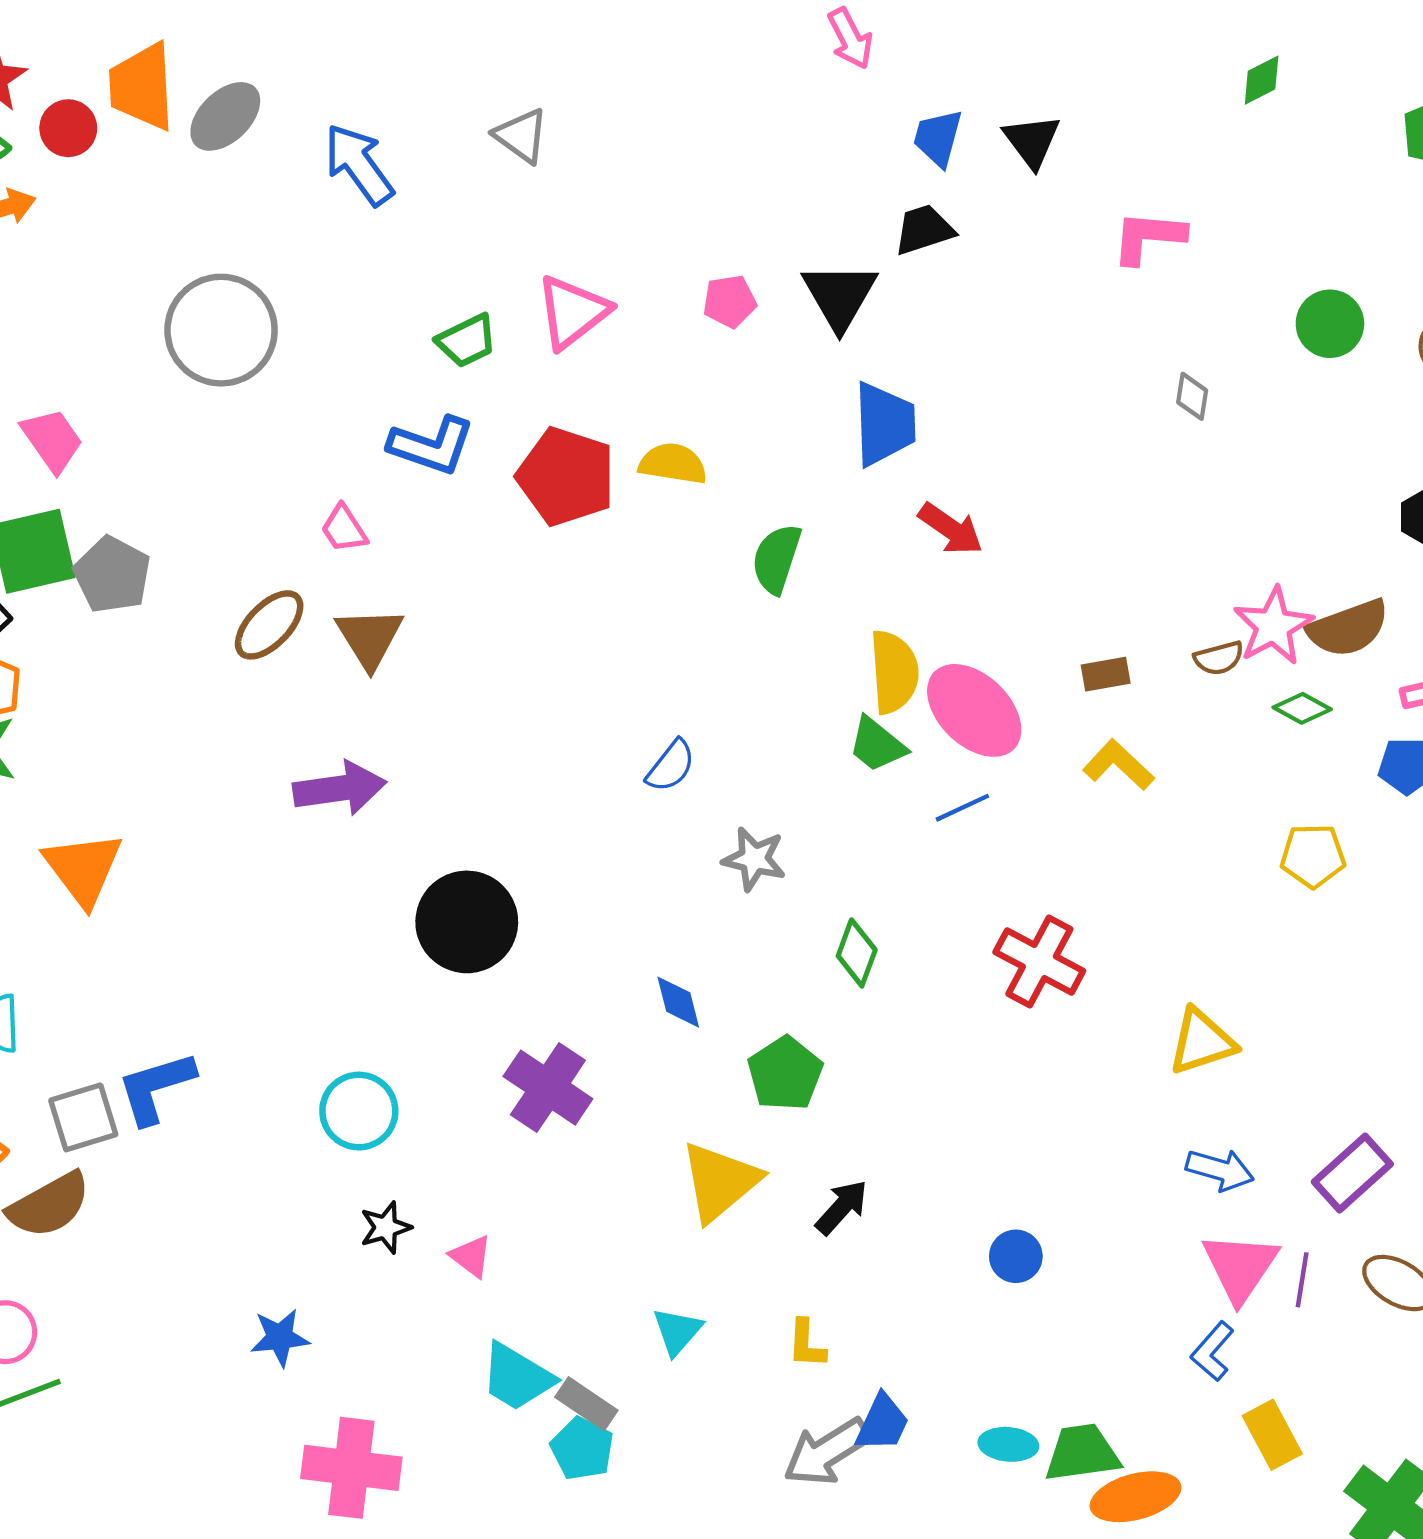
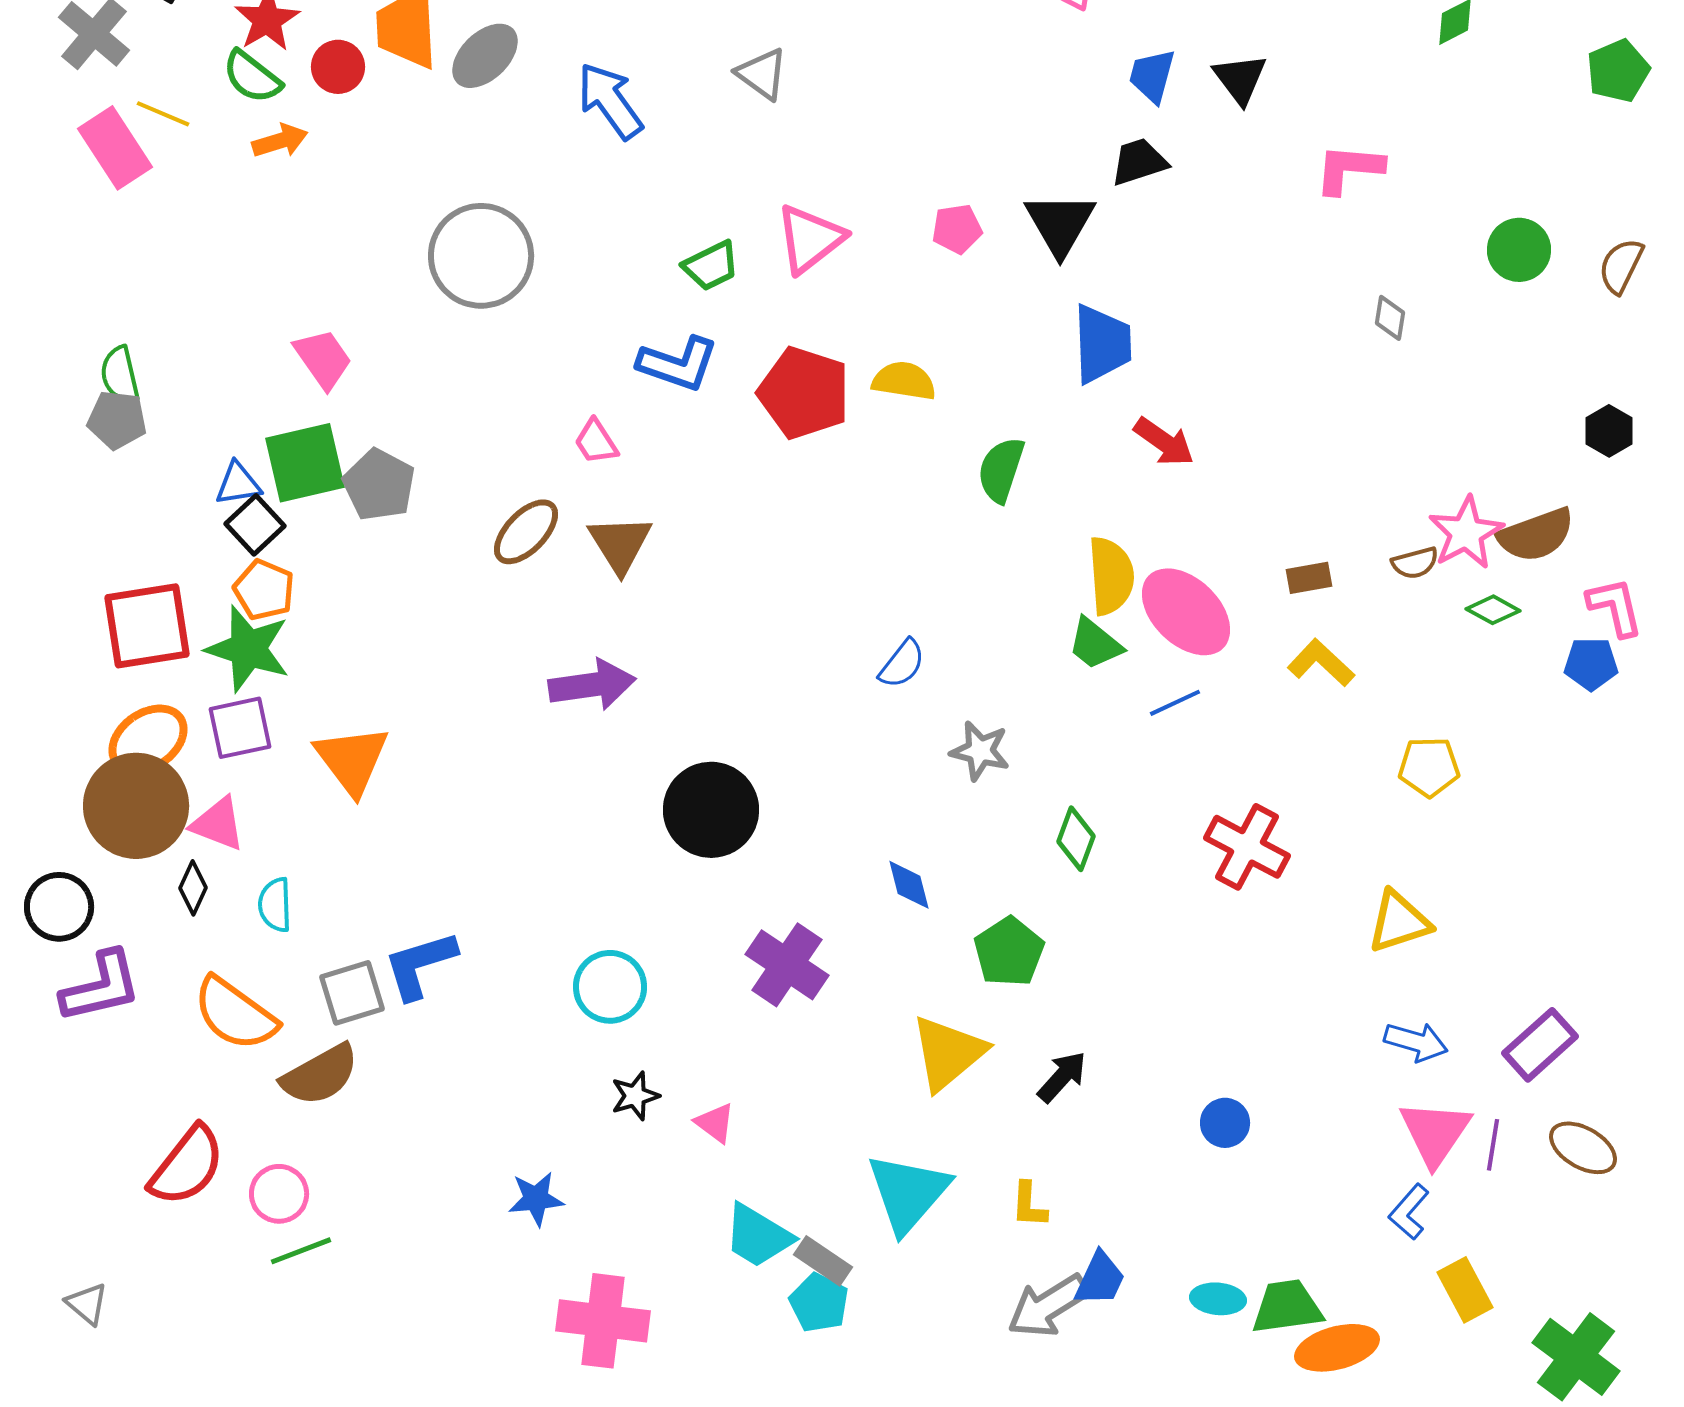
yellow pentagon: (1313, 856) -> (1429, 767), moved
cyan triangle: (677, 1331) -> (908, 1193), size x1.8

